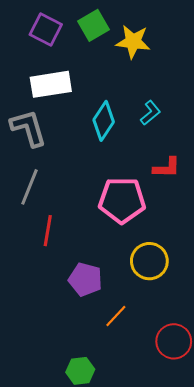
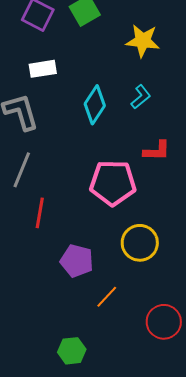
yellow star: (133, 42) -> (143, 41), moved
white rectangle: (51, 84) -> (43, 69), size x0.7

